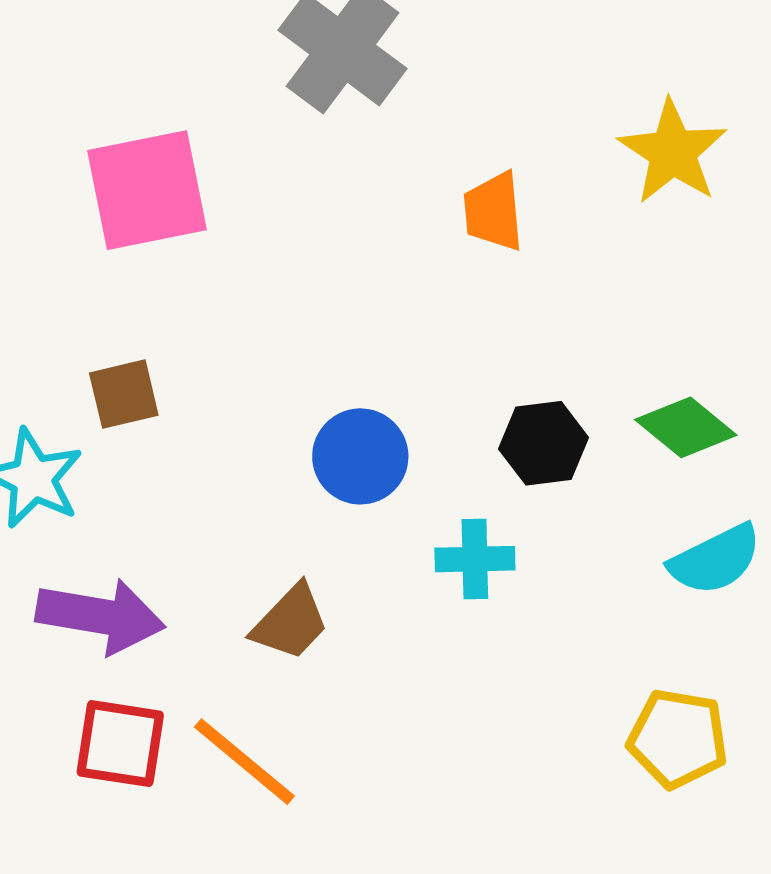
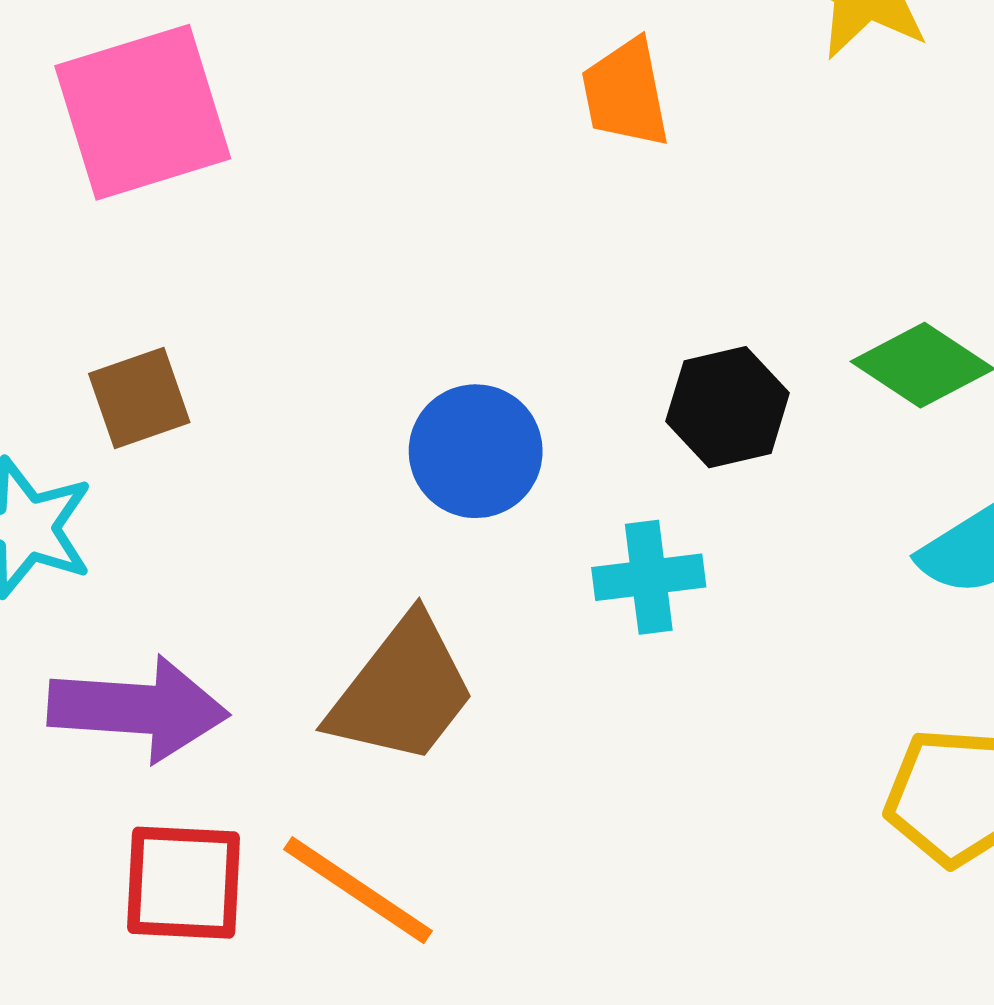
brown trapezoid: (290, 622) -> (402, 691), size x1.4

